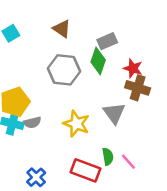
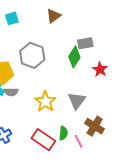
brown triangle: (62, 29) -> (54, 16), moved, turned 35
gray hexagon: (64, 70) -> (32, 55), moved
brown cross: (138, 88) -> (95, 126), moved

